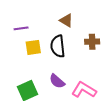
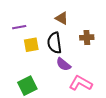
purple semicircle: (57, 81) -> (63, 64), moved

